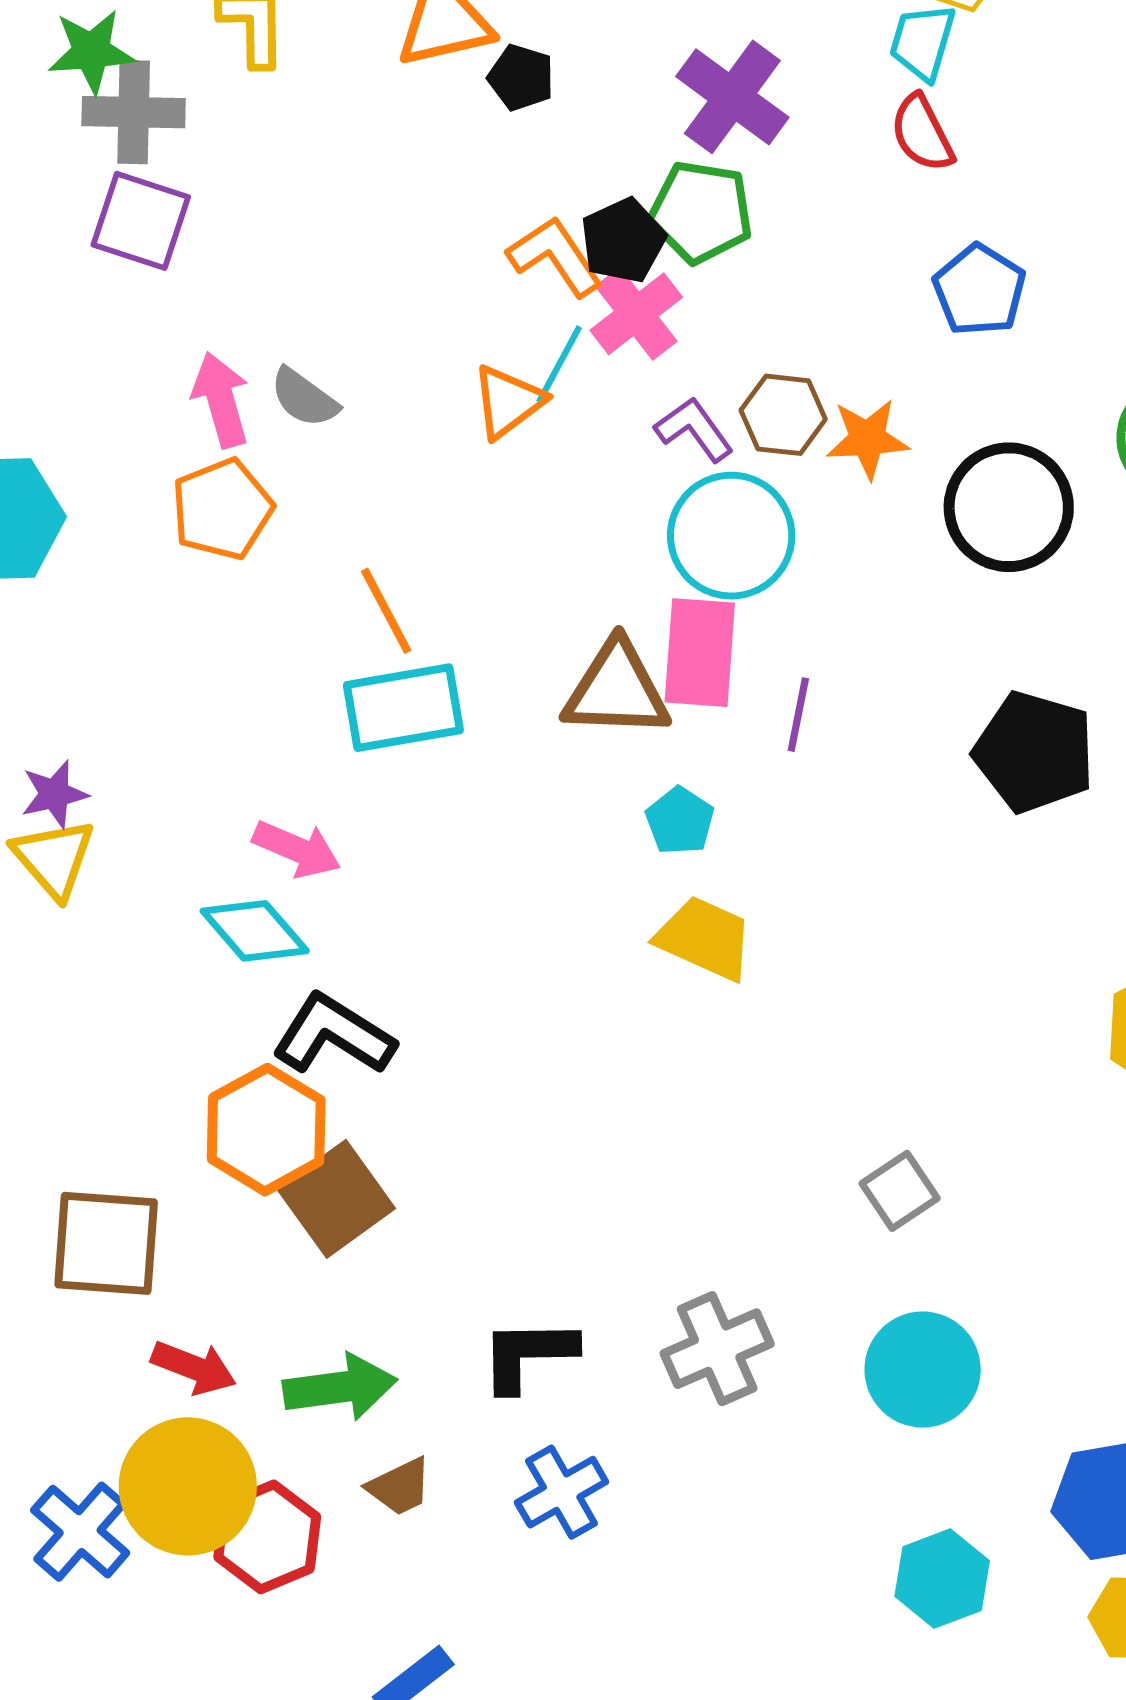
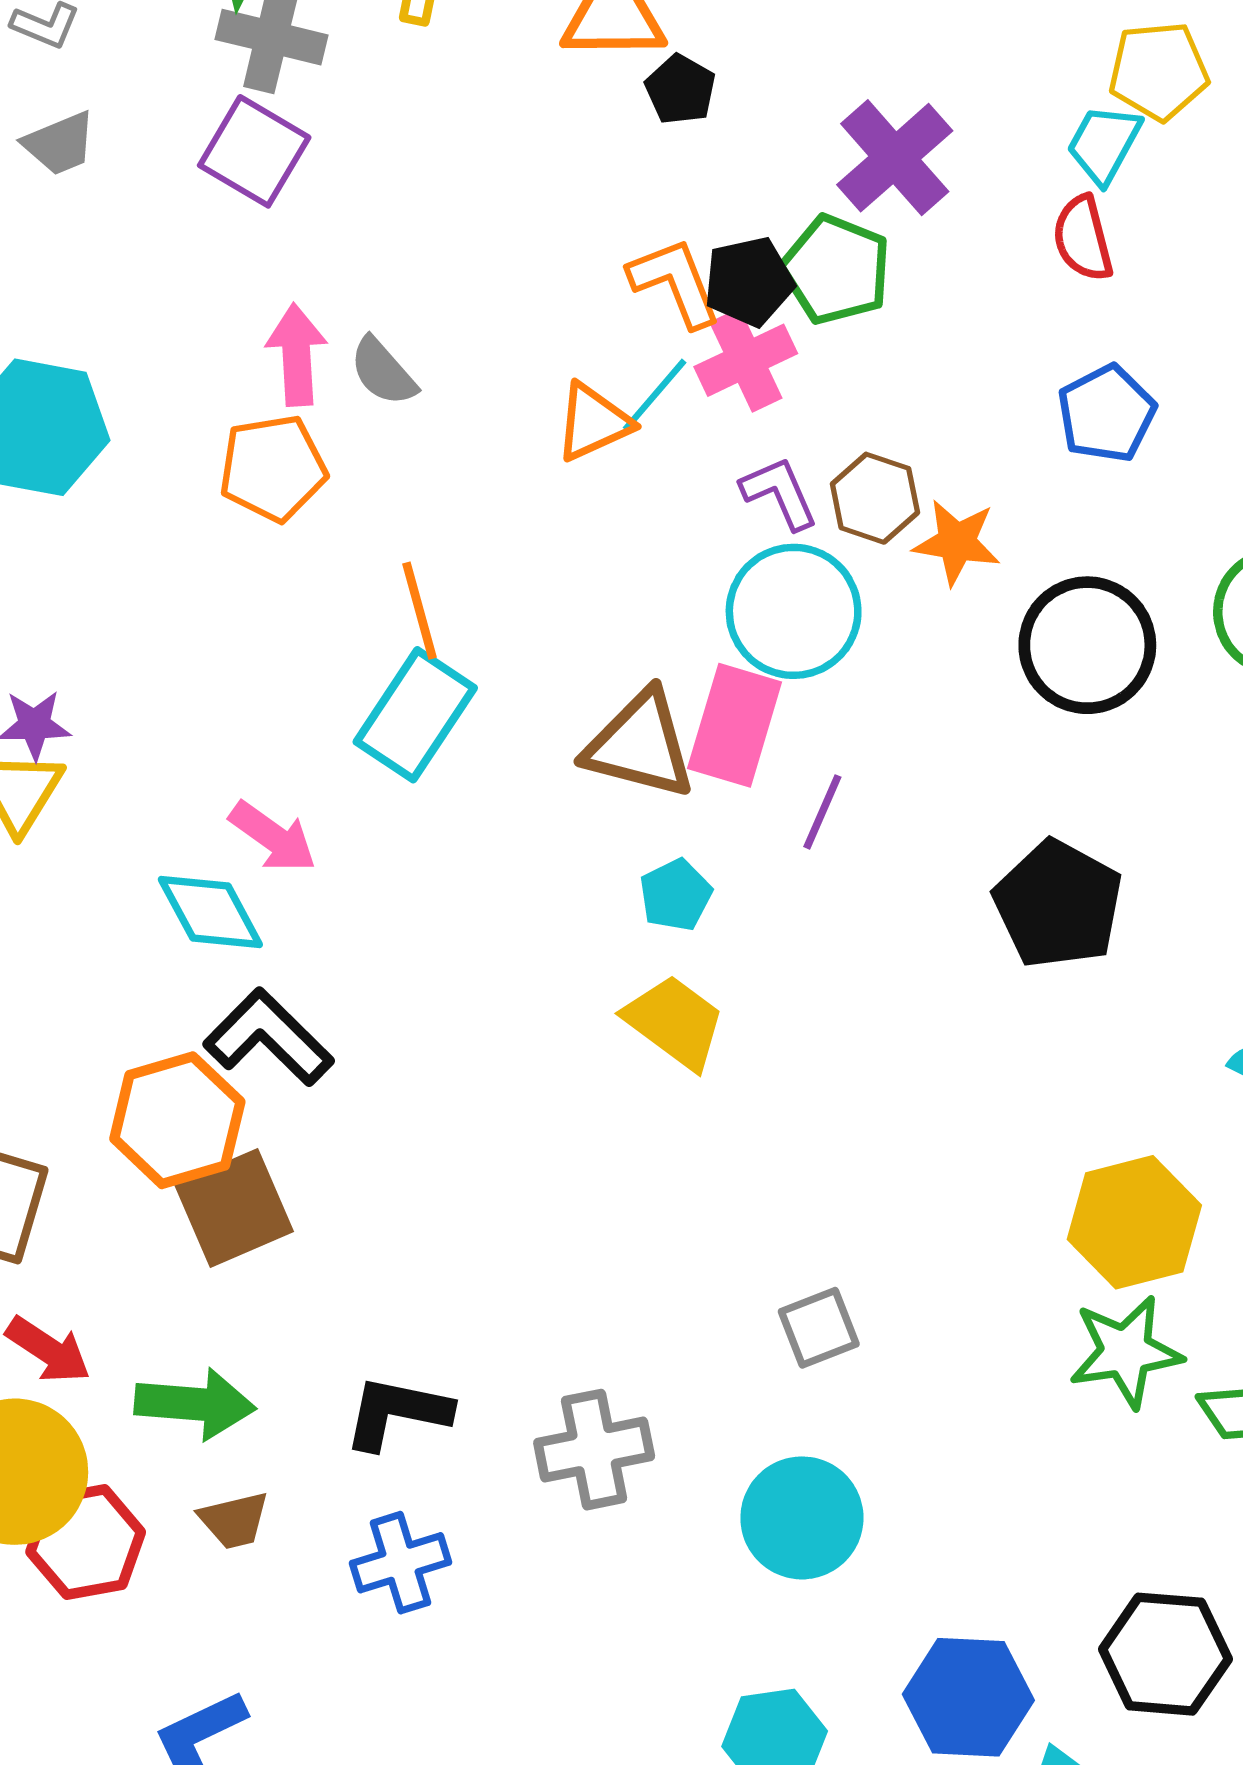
cyan rectangle: (403, 708) -> (415, 715), turned -59

